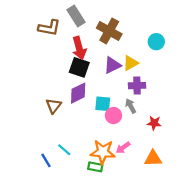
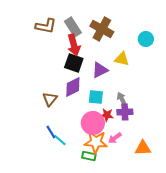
gray rectangle: (76, 16) -> (73, 27), moved
yellow triangle: (131, 63) -> (122, 59), turned 42
purple triangle: (112, 65) -> (100, 70), moved
purple cross: (137, 86) -> (125, 112), moved
pink circle: (113, 116) -> (93, 123), moved, size x1.5
red star: (154, 123) -> (107, 115), moved
blue line: (46, 160) -> (51, 132), moved

